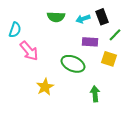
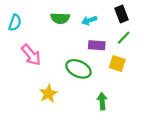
black rectangle: (102, 17) -> (122, 14), moved
cyan semicircle: (15, 30) -> (15, 23), moved

